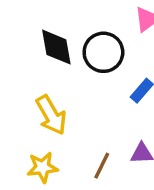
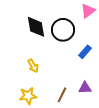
yellow arrow: (51, 115) -> (33, 66), size x0.6

